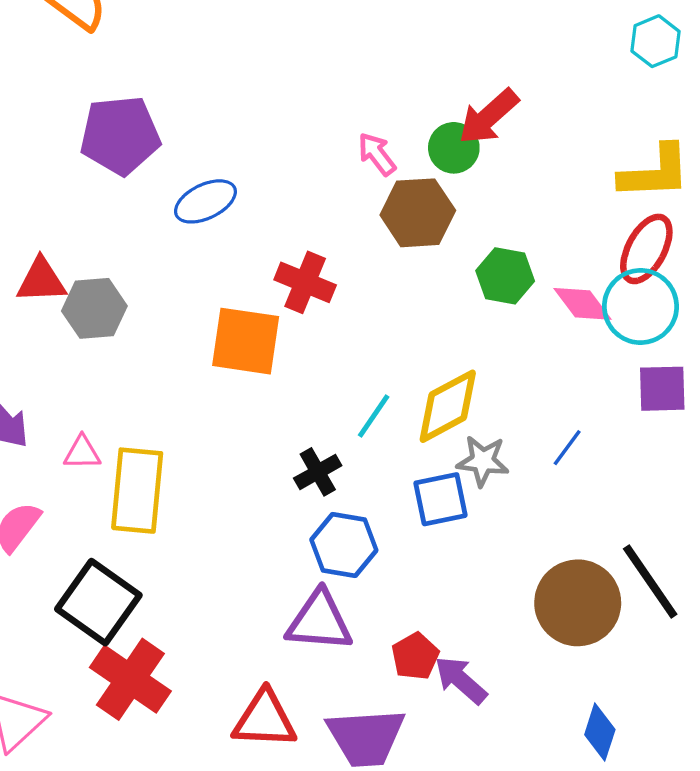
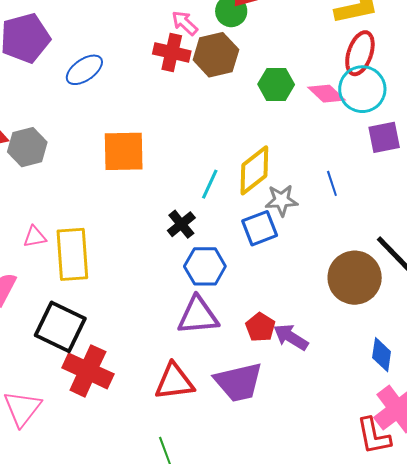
red cross: (305, 282) -> (172, 52), moved
blue line: (567, 448) -> (332, 183), turned -45

